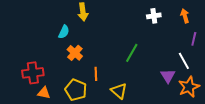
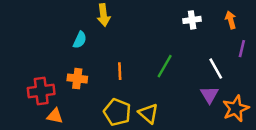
orange cross: (75, 53) -> (77, 79), moved, turned -35
white line: (184, 61) -> (216, 69), moved
orange line: (96, 74) -> (120, 71), moved
yellow pentagon: (76, 90) -> (117, 112), moved

